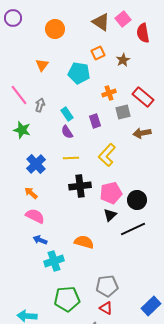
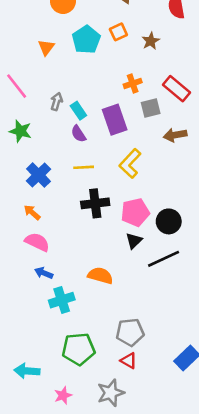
cyan pentagon: (79, 73) -> (86, 40), moved, turned 30
gray arrow: (40, 105) -> (57, 102), moved
purple rectangle: (95, 121) -> (115, 120), size x1.6

